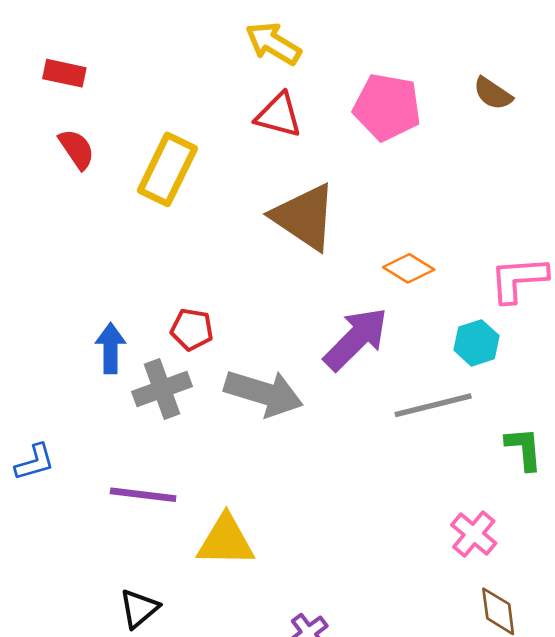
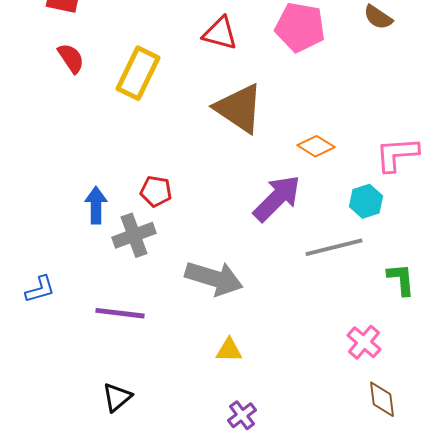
gray arrow: (264, 393) -> (214, 278), moved
yellow triangle: (226, 541) -> (229, 350), moved, size x0.6

